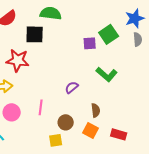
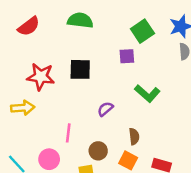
black square: (35, 34) -> (80, 69), moved
green square: (109, 34) -> (142, 31), moved
pink circle: (12, 112) -> (49, 159), moved

